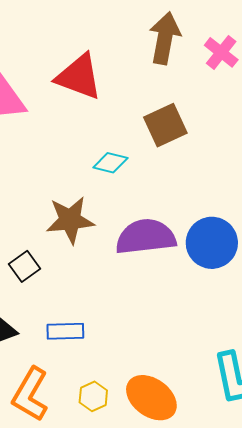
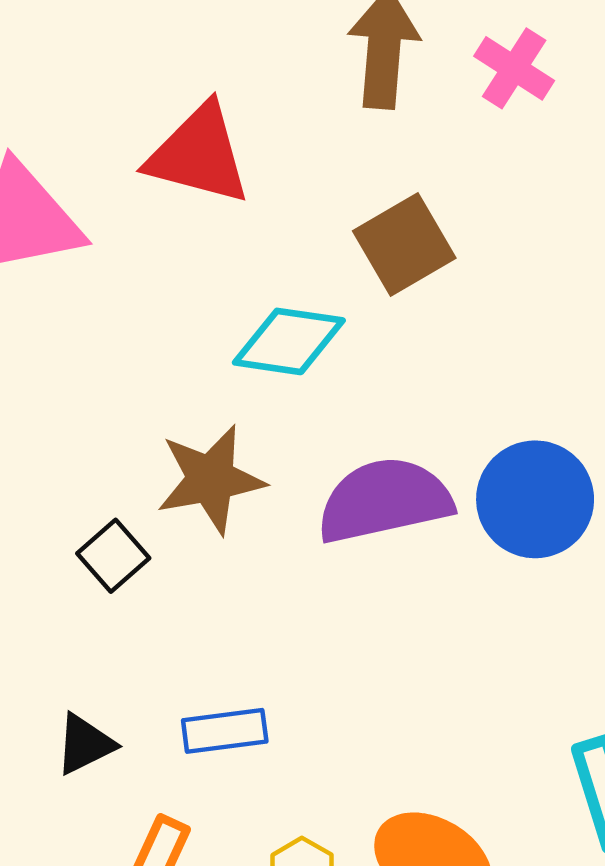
cyan diamond: (110, 163) -> (289, 341), size x1.4
black square: (24, 266) -> (113, 556), moved

